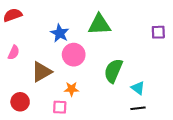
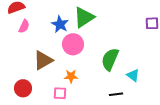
green triangle: (99, 25) -> (84, 17), moved, turned -30
pink semicircle: (14, 53) -> (24, 26), moved
black line: (138, 108) -> (116, 94), moved

